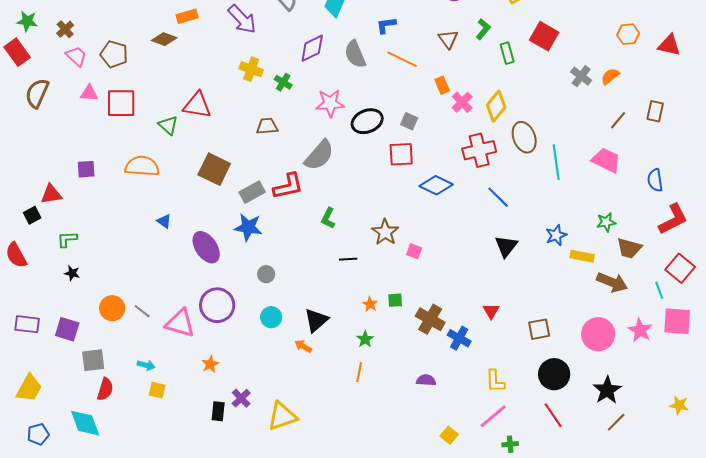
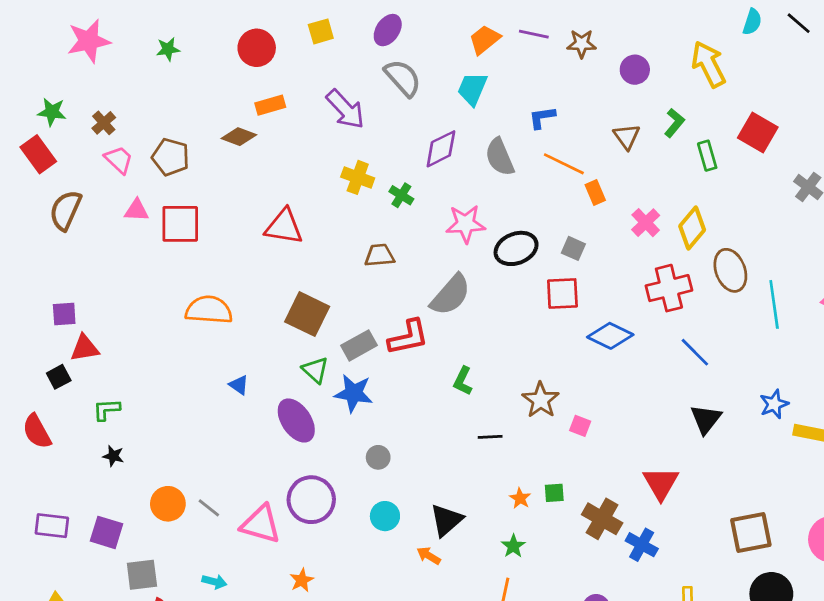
orange rectangle: (442, 85) -> (595, 192), moved
green triangle: (168, 125) -> (315, 370), moved
purple square: (86, 169) -> (64, 314), moved
red triangle: (491, 311) -> (661, 483), moved, size x1.6
brown square: (539, 329) -> (751, 532), size x1.4

